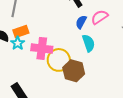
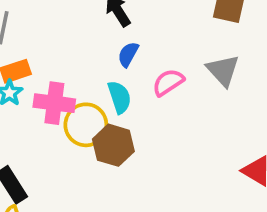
pink semicircle: (100, 17) -> (168, 82), moved
cyan semicircle: (89, 43) -> (119, 97), moved

